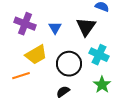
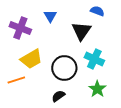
blue triangle: (55, 28) -> (50, 16), moved

